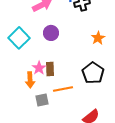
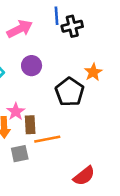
brown rectangle: (50, 69) -> (30, 125), moved
black pentagon: (93, 73) -> (70, 92), moved

